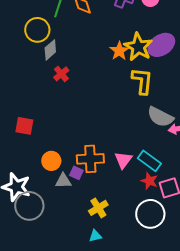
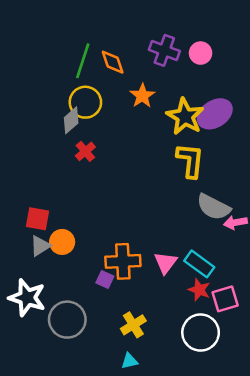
yellow circle: (37, 30) -> (85, 102), moved
orange star: (119, 51) -> (142, 96), moved
orange circle: (51, 161) -> (62, 242), moved
gray triangle: (63, 181) -> (40, 246), moved, turned -30
gray circle: (29, 206) -> (67, 320), moved

